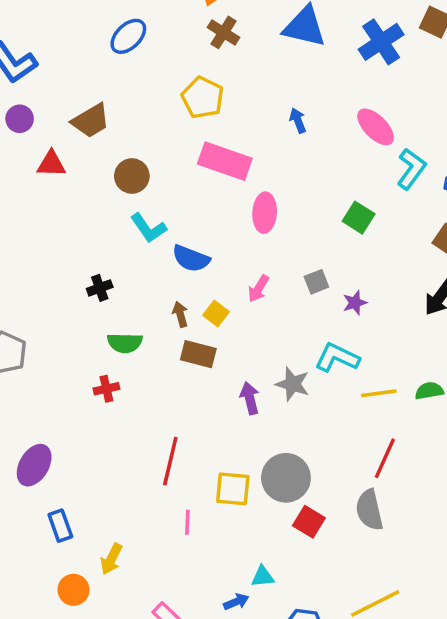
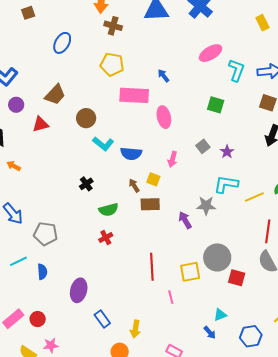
blue arrow: (298, 121) -> (163, 76), moved
pink ellipse: (376, 127) -> (211, 53), turned -60
blue arrow: (236, 602) -> (210, 333), turned 88

